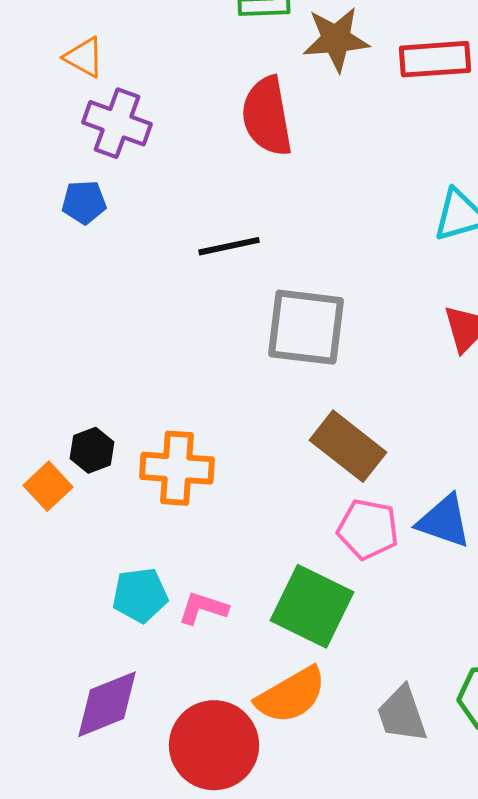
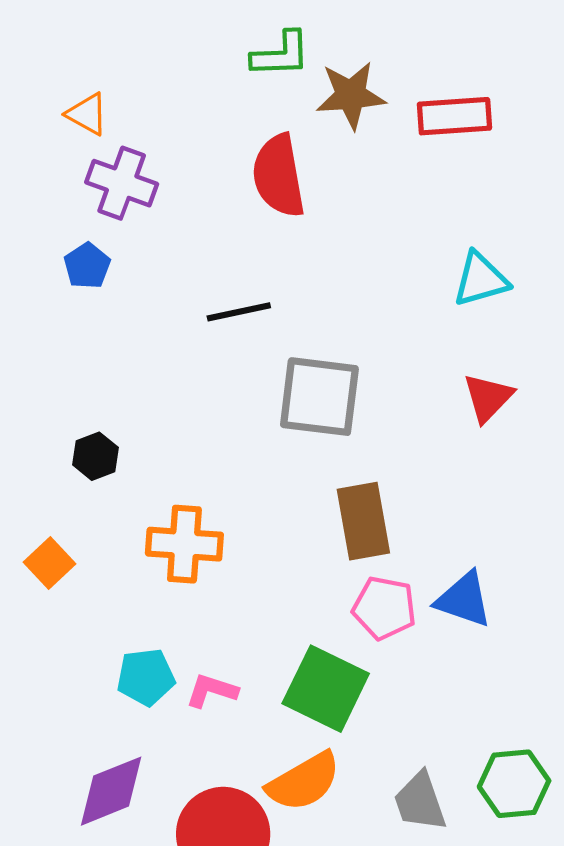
blue pentagon: (84, 202) -> (87, 266), turned -30
brown rectangle: (348, 446) -> (363, 521), turned 42
black hexagon: (92, 450) -> (96, 456), moved

